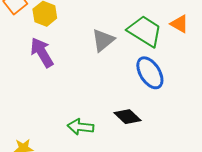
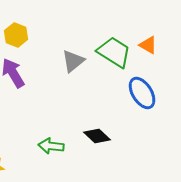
blue ellipse: (150, 73) -> (142, 93), moved

